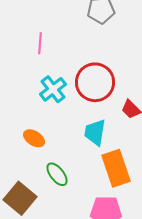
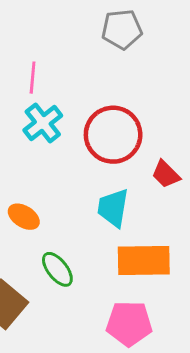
cyan cross: (53, 89) -> (43, 123), moved
orange rectangle: (116, 168) -> (144, 261), turned -72

